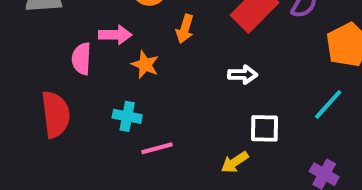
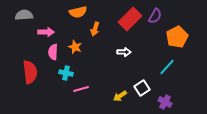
pink arrow: (115, 35) -> (46, 32), moved
pink semicircle: (81, 59) -> (53, 52), moved
white square: (265, 128) -> (142, 88), moved, turned -35

